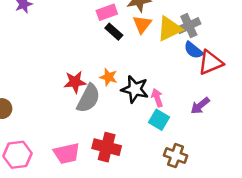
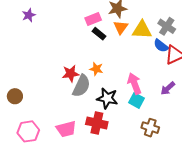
gray cross: (189, 26) -> (167, 26), moved, turned -30
yellow triangle: (169, 29) -> (142, 30), turned 30
black star: (135, 89) -> (107, 98), moved
pink arrow: (157, 98) -> (134, 84), size x1.5

